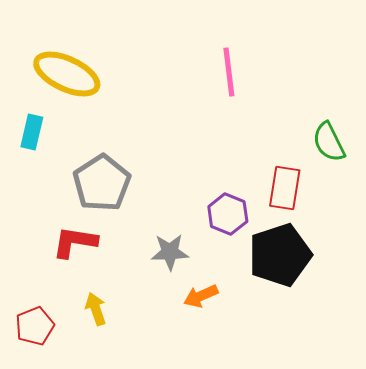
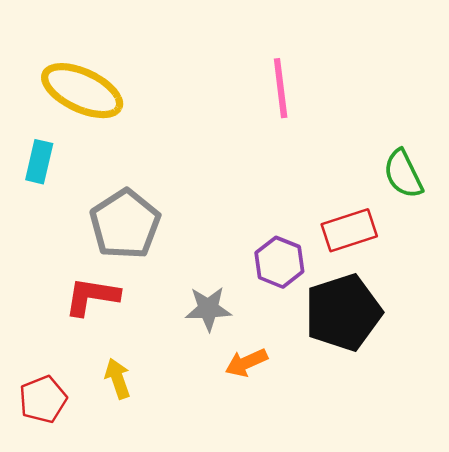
red rectangle: (285, 188) -> (349, 230), turned 63

